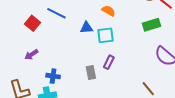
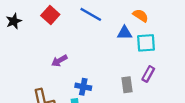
orange semicircle: (109, 11) -> (141, 16), moved
red square: (32, 23) -> (50, 15), moved

